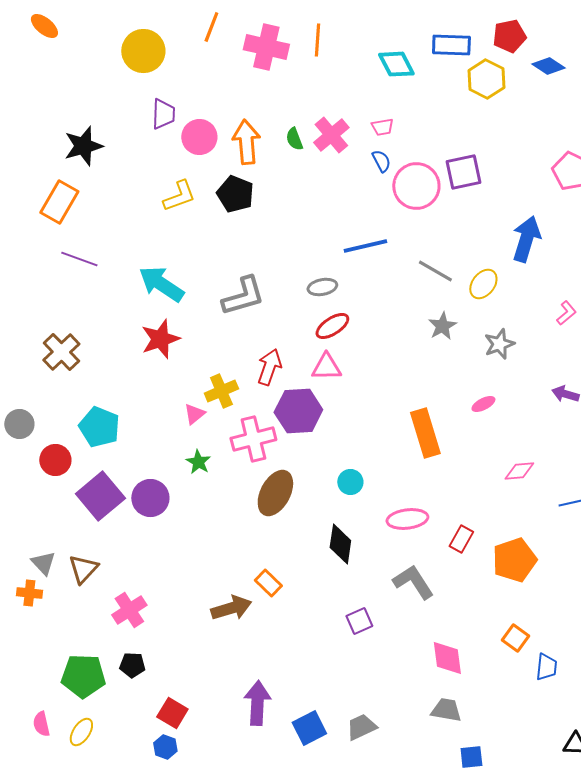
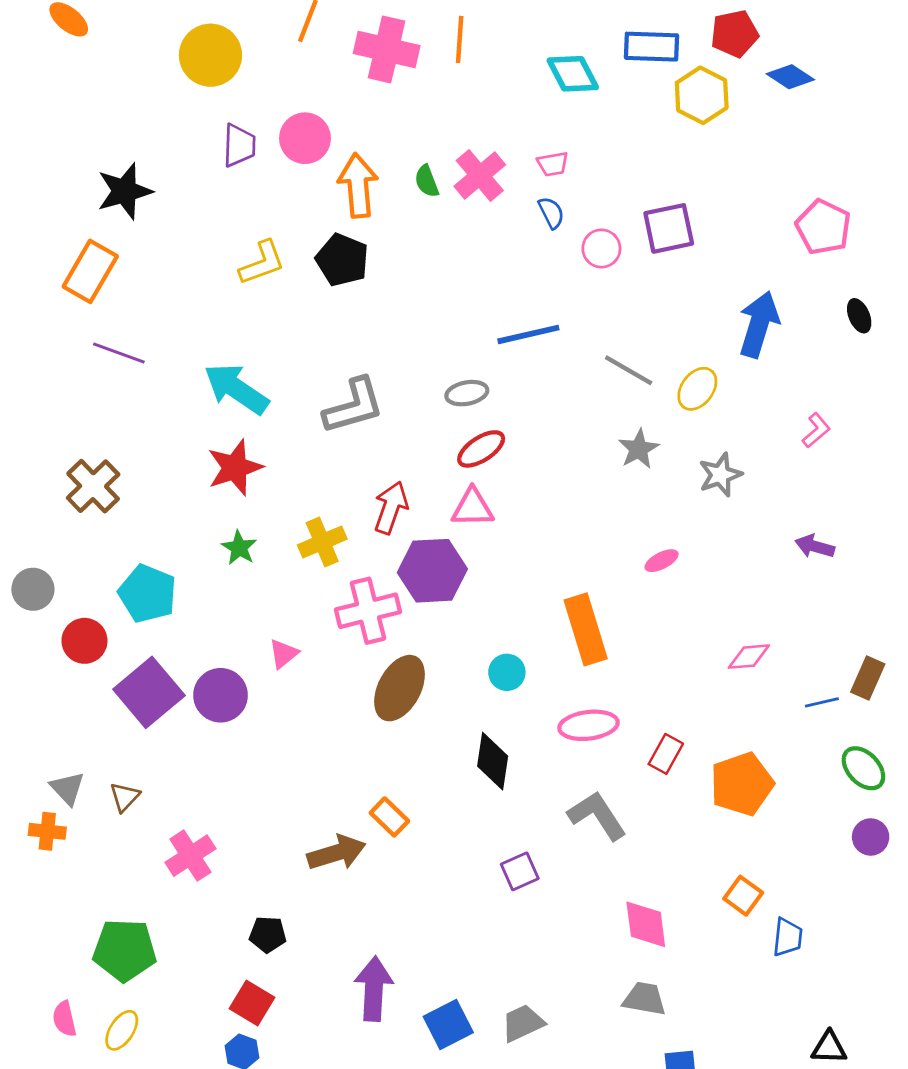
pink circle: (199, 137) -> (305, 138), moved
pink circle: (416, 186) -> (601, 248), size x0.6
pink ellipse: (483, 404) -> (662, 561), moved
pink triangle: (194, 414) -> (284, 654), moved
orange rectangle: (425, 433) -> (586, 629), moved
green star: (198, 462) -> (239, 548), moved
brown triangle: (83, 569) -> (125, 797), size x0.7
black pentagon: (132, 665) -> (268, 934), moved

